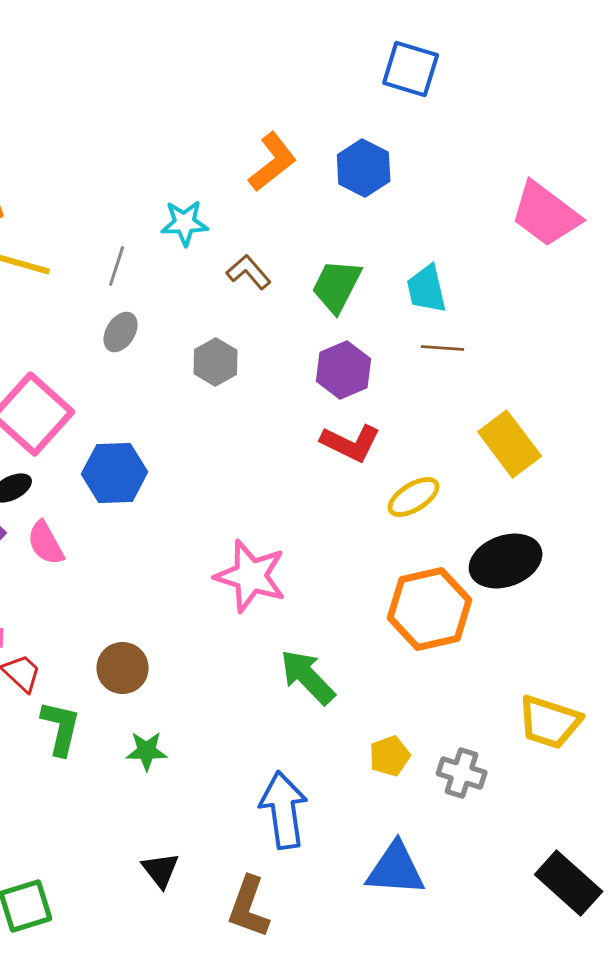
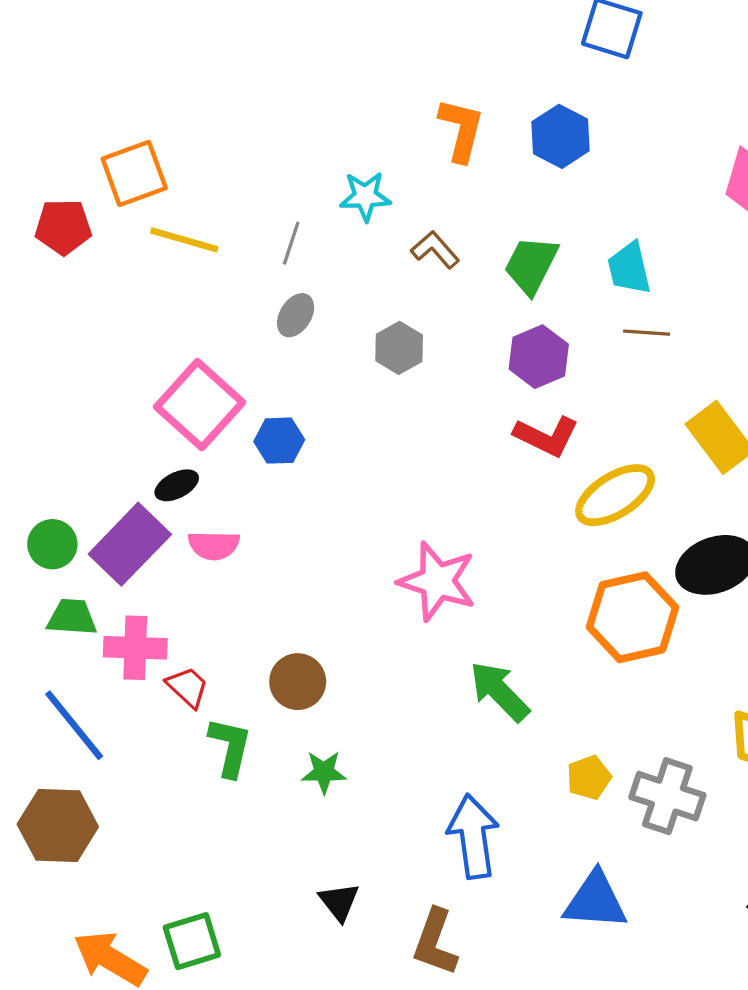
orange L-shape: (273, 162) -> (461, 130), turned -38
blue hexagon: (115, 473) -> (279, 441), moved, size x0.7
yellow ellipse: (414, 497) -> (615, 495), size x1.4
pink semicircle: (46, 543) -> (214, 545), turned -60
gray cross: (462, 773) -> (667, 796), size x1.4

